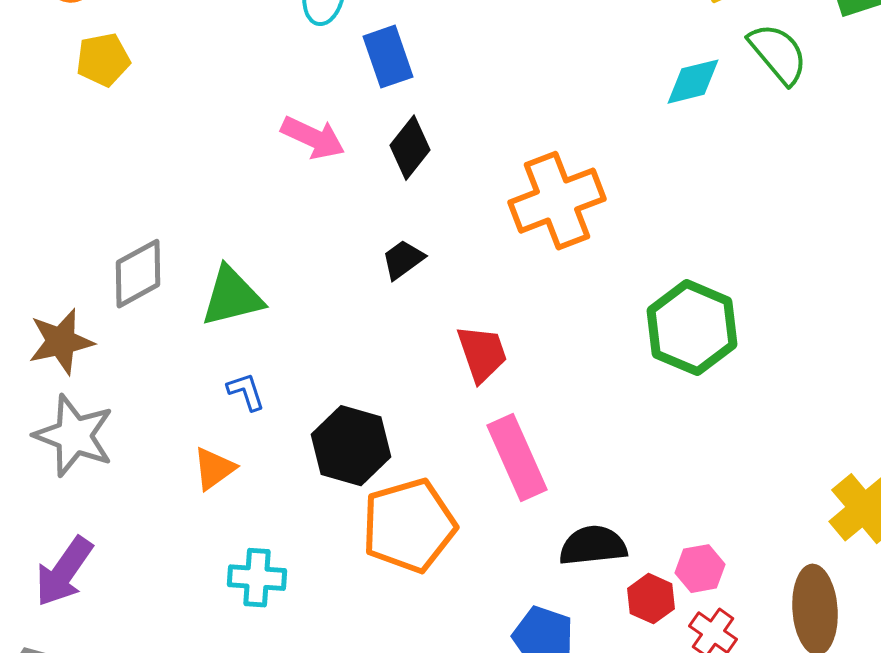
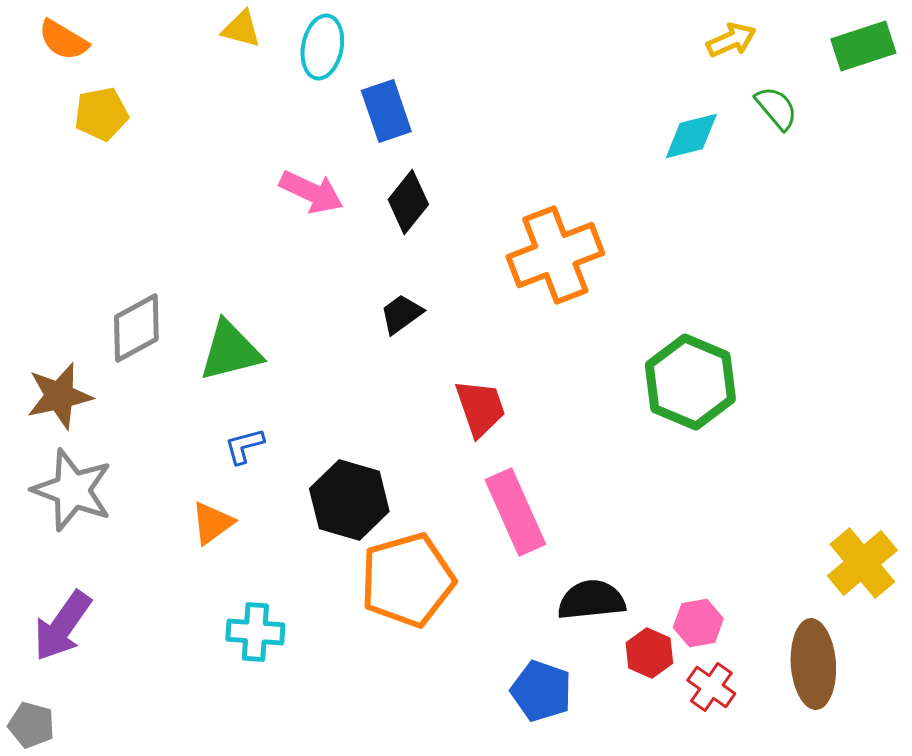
green semicircle: (778, 54) -> (776, 108), size x0.7
blue L-shape: (246, 392) -> (244, 446), turned -87

